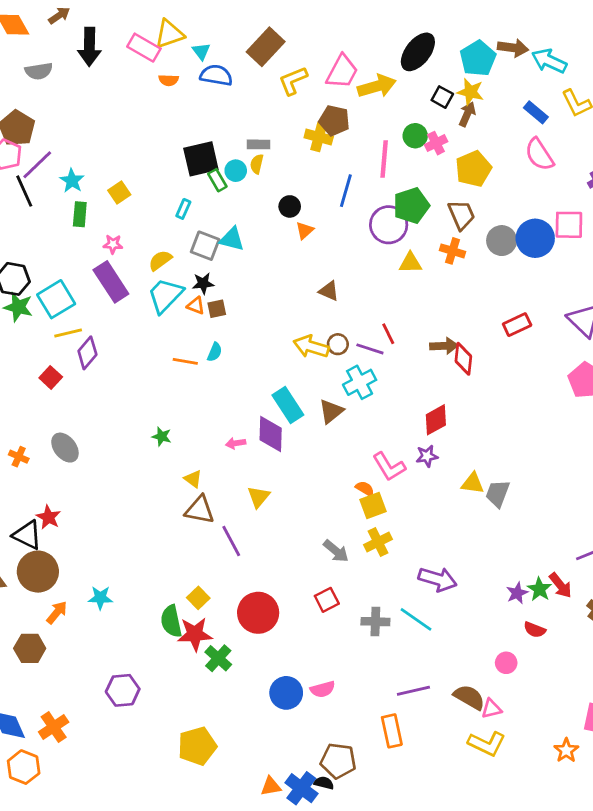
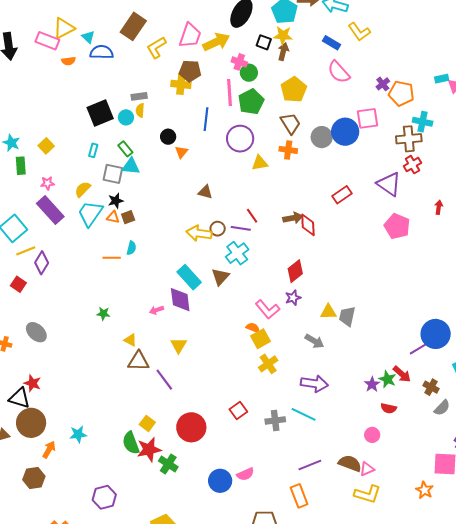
pink cross: (436, 143) -> (239, 62), moved, turned -35
green rectangle: (217, 180) -> (125, 149), moved
green pentagon: (411, 206) -> (251, 102), moved
gray arrow: (336, 551) -> (314, 341), moved

